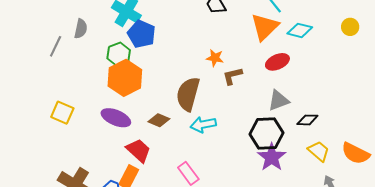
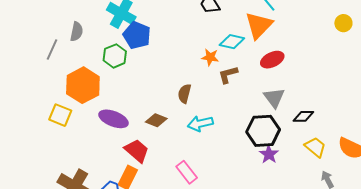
cyan diamond: (300, 30) -> (232, 42), moved
orange hexagon: (125, 78) -> (83, 85), moved
brown semicircle: (188, 94) -> (184, 94), size x0.6
gray triangle: (278, 100) -> (274, 98), turned -45
purple star: (272, 157) -> (269, 154), size x0.7

